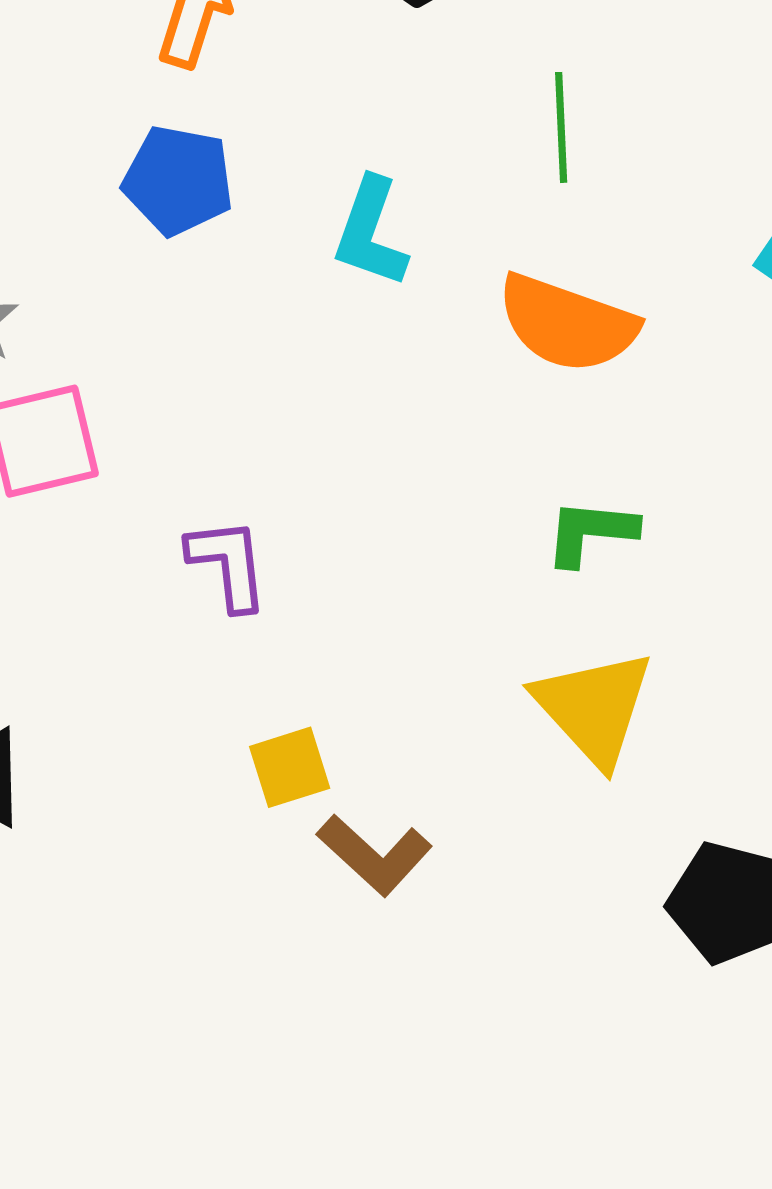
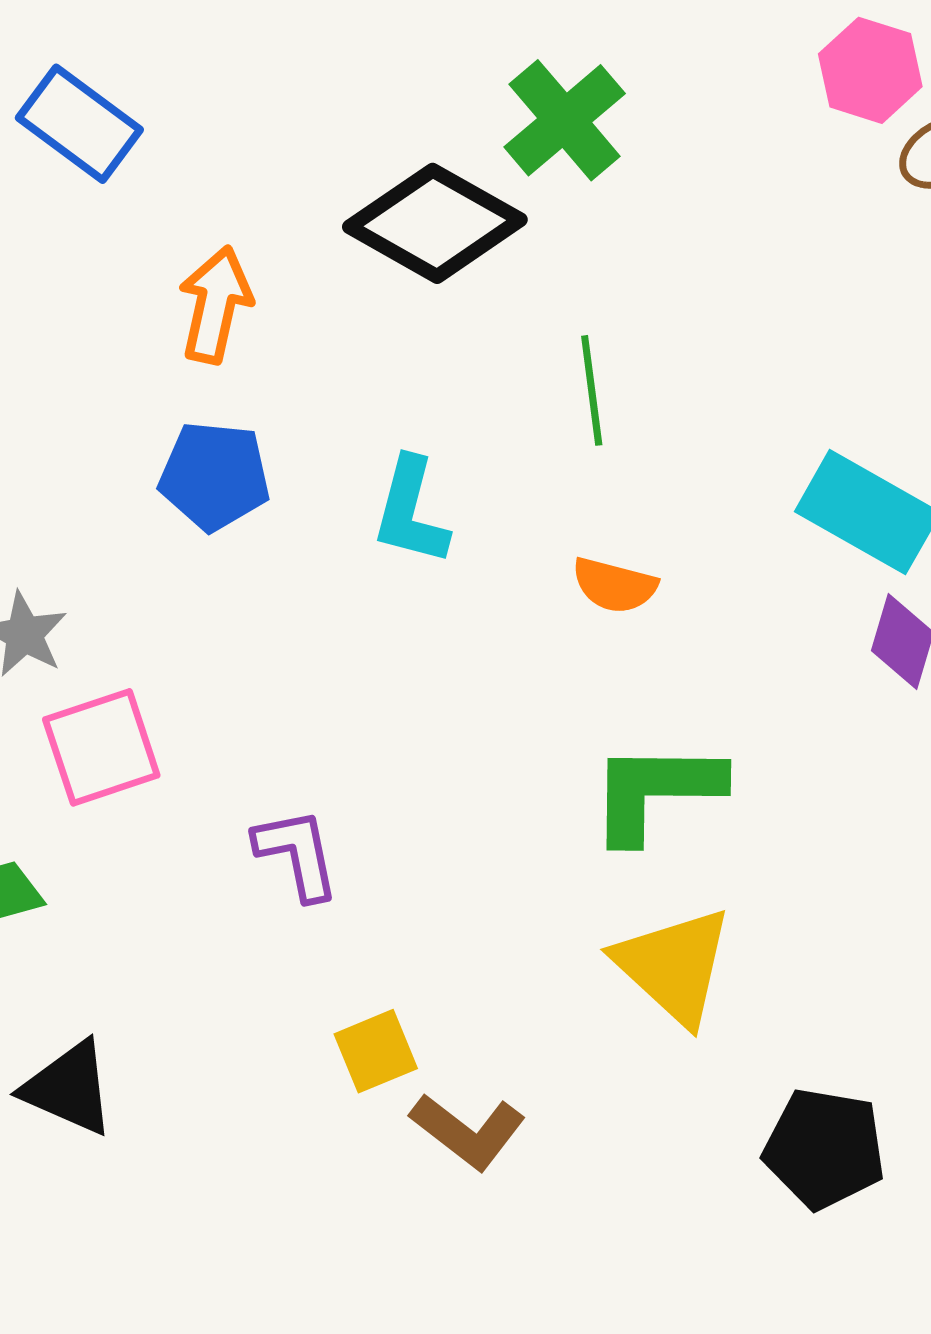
orange semicircle: (567, 323) -> (614, 585), size x0.6
green L-shape: (591, 532) -> (656, 791), size x1.5

